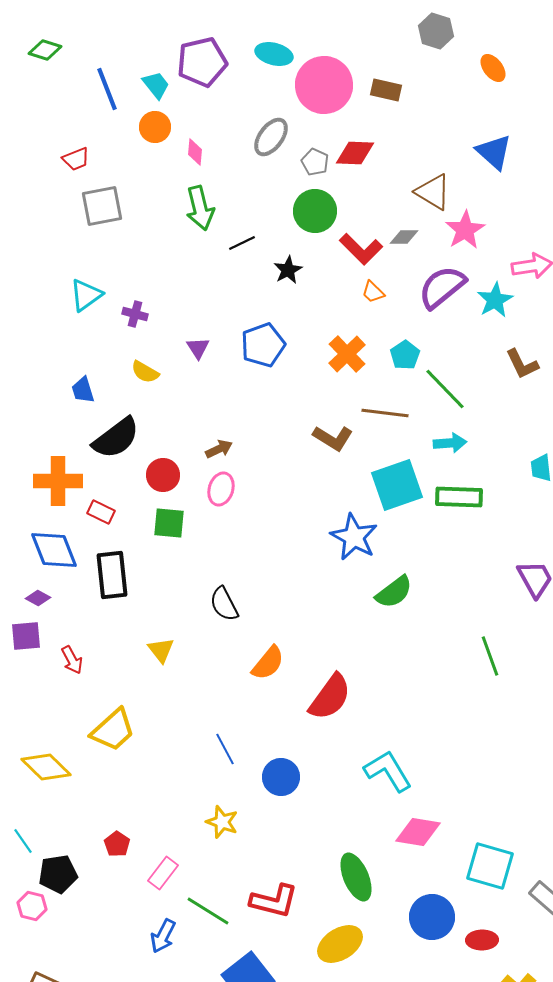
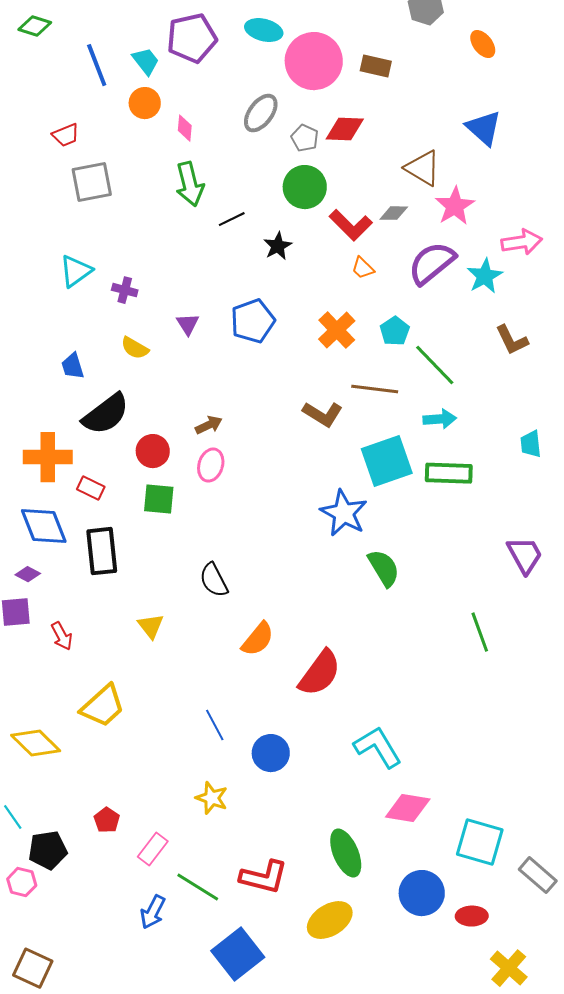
green semicircle: (394, 592) -> (384, 568), turned -84

